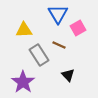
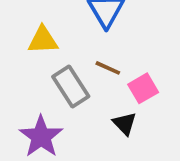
pink square: (78, 28) -> (143, 88), moved

